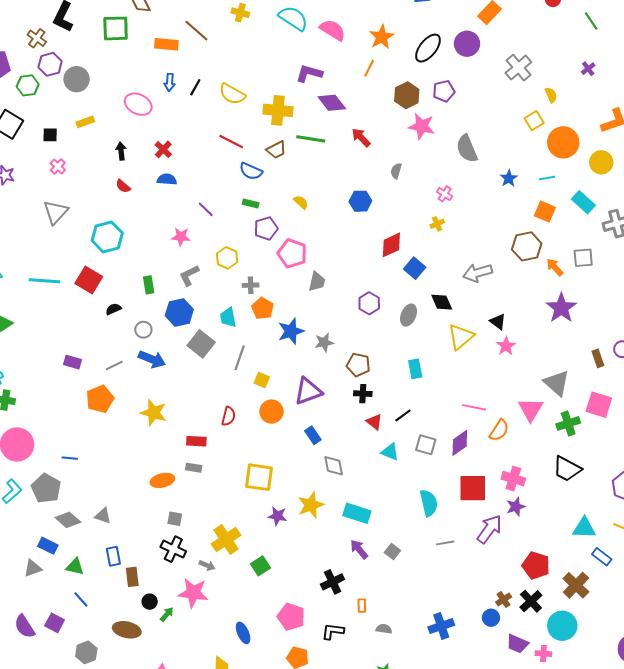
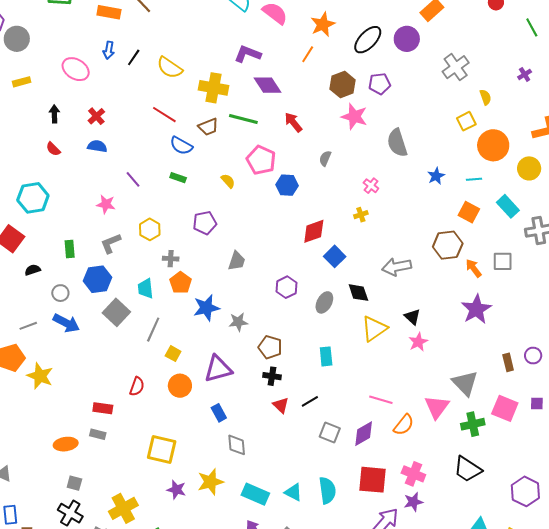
purple pentagon: (266, 228) -> (205, 223), moved
pink pentagon: (292, 253) -> (261, 160), moved
yellow star: (154, 413) -> (40, 376), moved
cyan triangle: (390, 452) -> (293, 492), moved

